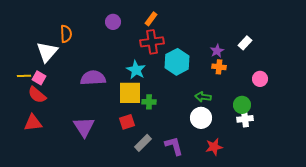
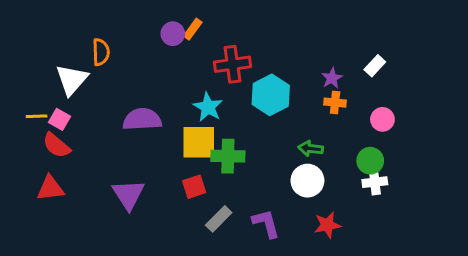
orange rectangle: (151, 19) -> (193, 29), moved
pink circle: (260, 79) -> (382, 119), moved
green cross: (149, 102) -> (228, 156), size x1.5

